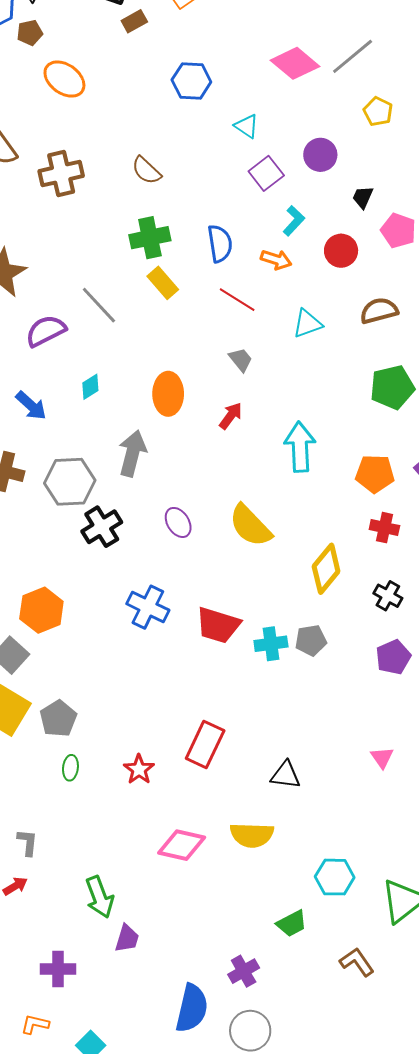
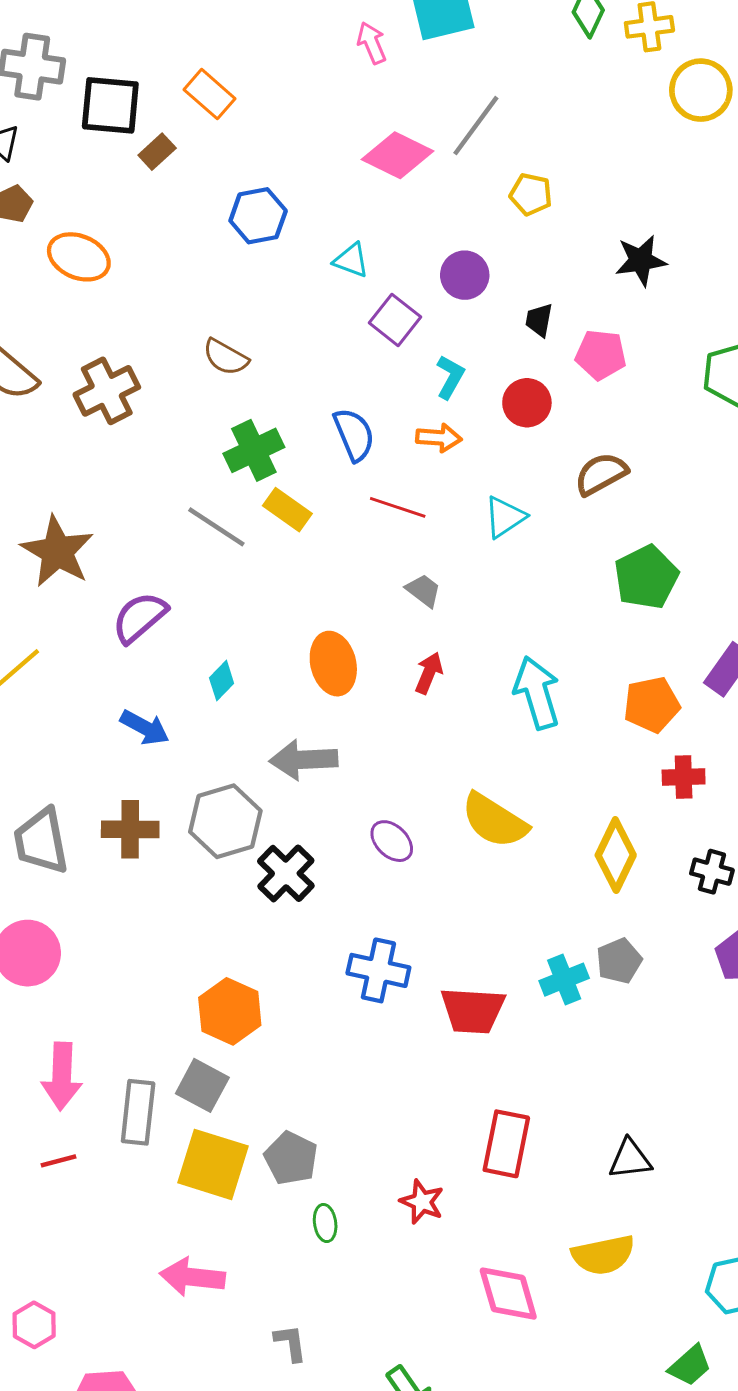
gray line: (99, 305) -> (216, 527), moved
gray arrow: (132, 453) -> (304, 760), turned -93
red trapezoid: (218, 625) -> (473, 1010), moved
pink diamond: (182, 845) -> (508, 1294), turned 75

